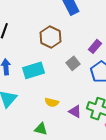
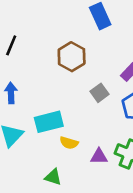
cyan rectangle: (34, 70) -> (49, 122), moved
purple triangle: (75, 112) -> (99, 156), turned -32

